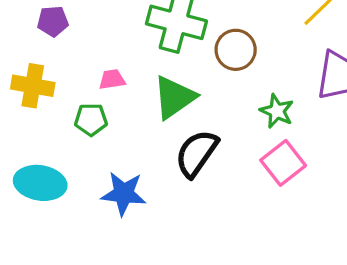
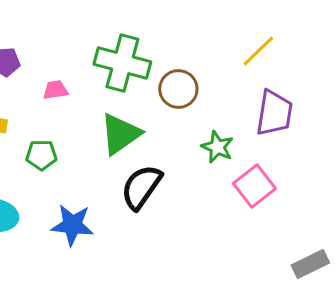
pink trapezoid: (112, 79) -> (55, 90), moved
pink square: (283, 163) -> (254, 186), moved

